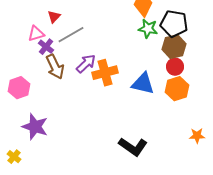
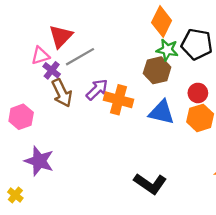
red triangle: (54, 17) -> (61, 36), size x1.6
brown hexagon: (174, 47) -> (157, 70), moved
orange cross: (105, 73) -> (119, 100), turned 30

